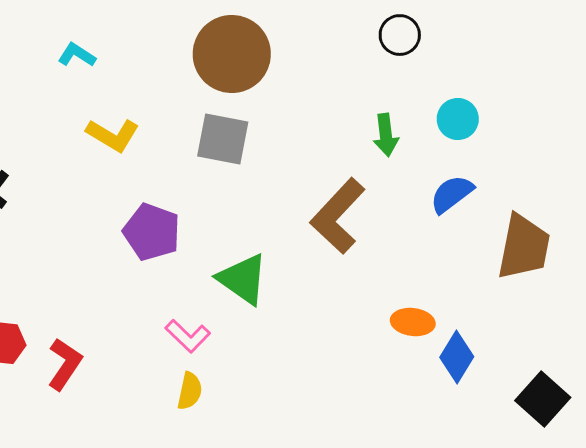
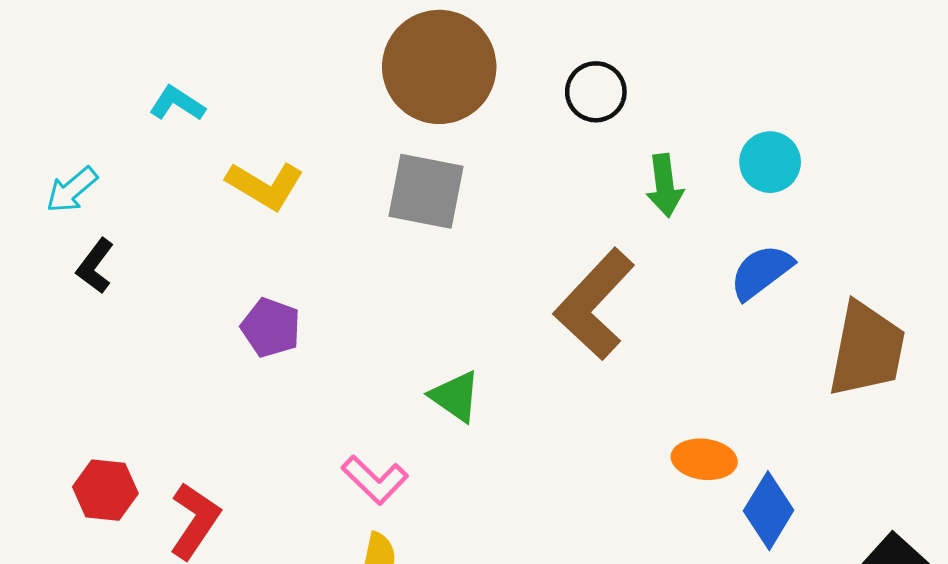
black circle: (400, 35) -> (596, 92), moved
cyan L-shape: (77, 55) -> (177, 104), moved
purple pentagon: (152, 232) -> (271, 328), moved, size x0.7
green triangle: (243, 279) -> (455, 396), size x0.7

